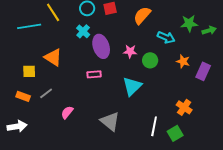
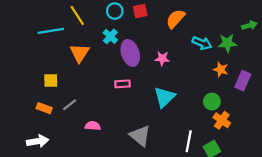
green star: (189, 23) -> (227, 43), moved
green arrow: (209, 30) -> (249, 25), moved
orange triangle: (53, 57) -> (79, 53), moved, turned 30
green circle: (150, 60) -> (212, 102), moved
pink semicircle: (67, 112) -> (93, 126), turned 56

